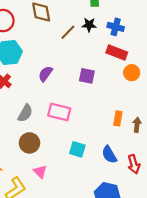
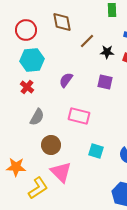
black star: (89, 25) -> (107, 52), moved
gray semicircle: (25, 113) -> (37, 117), moved
pink triangle: (40, 172) -> (61, 172), size x1.6

